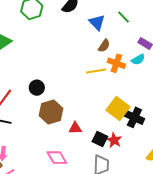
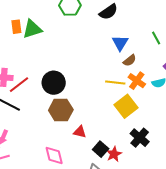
blue triangle: (97, 22) -> (120, 43), moved
black circle: (37, 88) -> (54, 83), size x1.5
yellow square: (118, 108) -> (126, 106), moved

